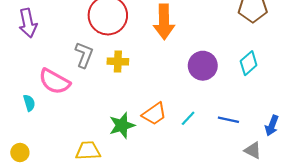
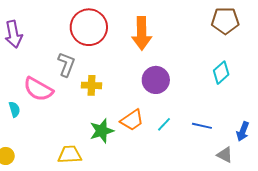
yellow cross: (118, 61) -> (92, 85), moved
purple circle: (203, 66) -> (156, 80), moved

